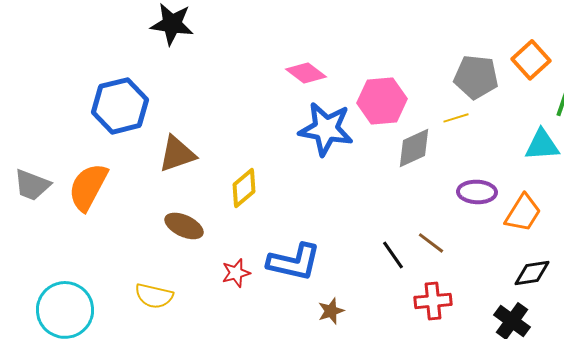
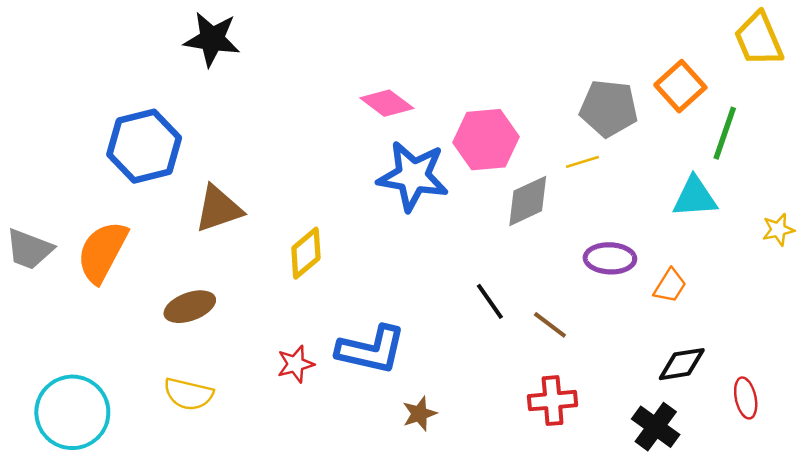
orange trapezoid: (523, 213) -> (670, 286), size x0.7
brown ellipse: (184, 226) -> (190, 307), moved, turned -45
black line: (393, 255) -> (490, 301), moved

